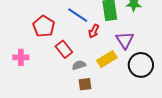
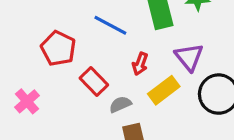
red arrow: (94, 31) -> (140, 64), moved
pink cross: (21, 57) -> (27, 101), turned -35

